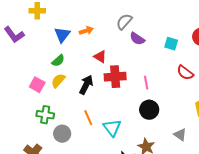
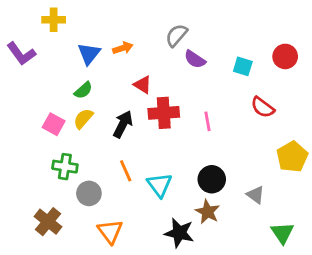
black circle: (149, 110) -> (212, 179), moved

